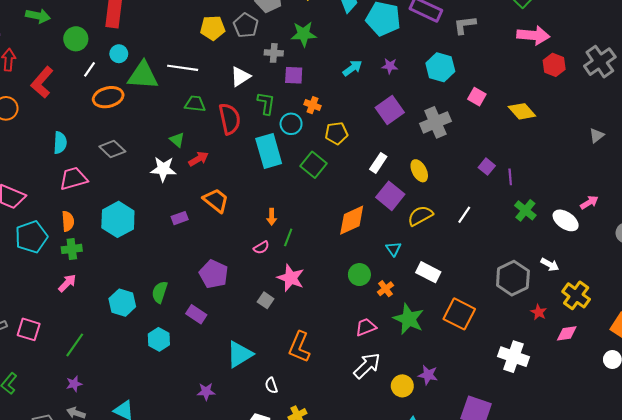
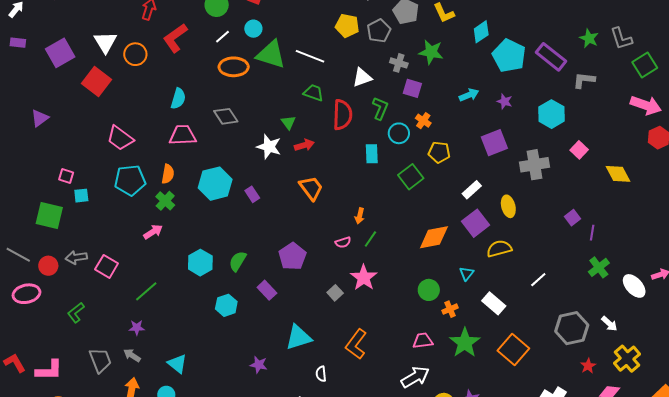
cyan rectangle: (269, 151) -> (372, 154), size x0.6
white line: (464, 215) -> (538, 280), moved
purple rectangle: (180, 218) -> (252, 194), moved, turned 63
green cross: (72, 249) -> (165, 201), turned 36

